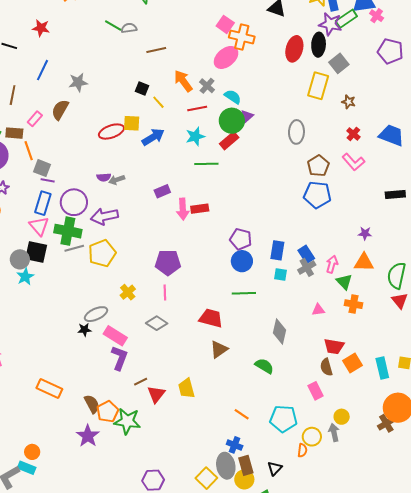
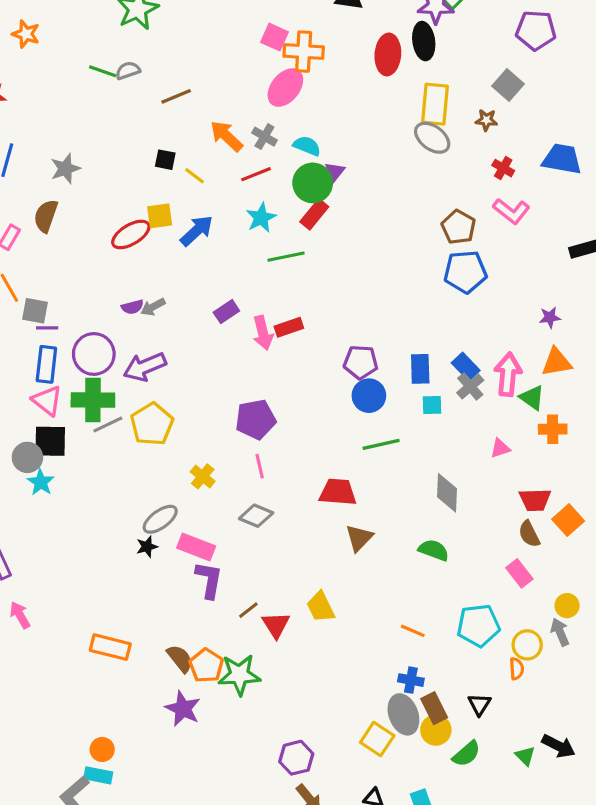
gray square: (339, 63) -> (508, 85), moved
gray ellipse: (296, 132) -> (432, 138), moved, turned -45
pink arrow: (332, 264) -> (508, 374), size x1.5

